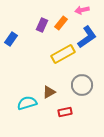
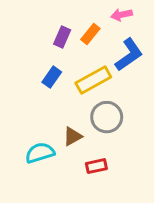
blue rectangle: (11, 39) -> (52, 77), moved
gray circle: (82, 85) -> (107, 117), moved

